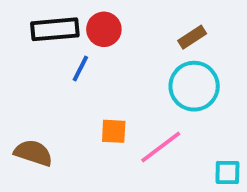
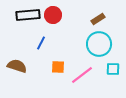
blue line: (80, 69) -> (41, 43), moved
brown semicircle: (33, 153) -> (17, 66), moved
cyan square: (227, 172) -> (113, 69), moved

